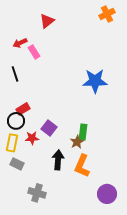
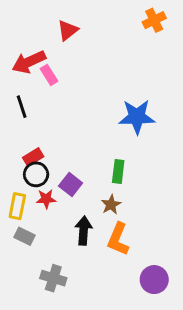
red arrow: (20, 43) -> (29, 62), size x1.6
black circle: (16, 121) -> (36, 174), moved
green rectangle: (83, 132) -> (118, 171), moved

